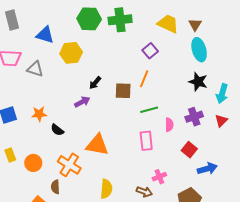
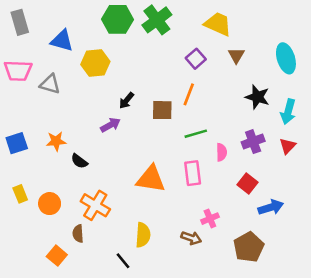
green cross: (120, 20) -> (157, 20), turned -30
brown triangle: (195, 25) -> (236, 55), moved
cyan ellipse: (199, 50) -> (286, 58), moved
orange triangle: (97, 145) -> (151, 179), moved

